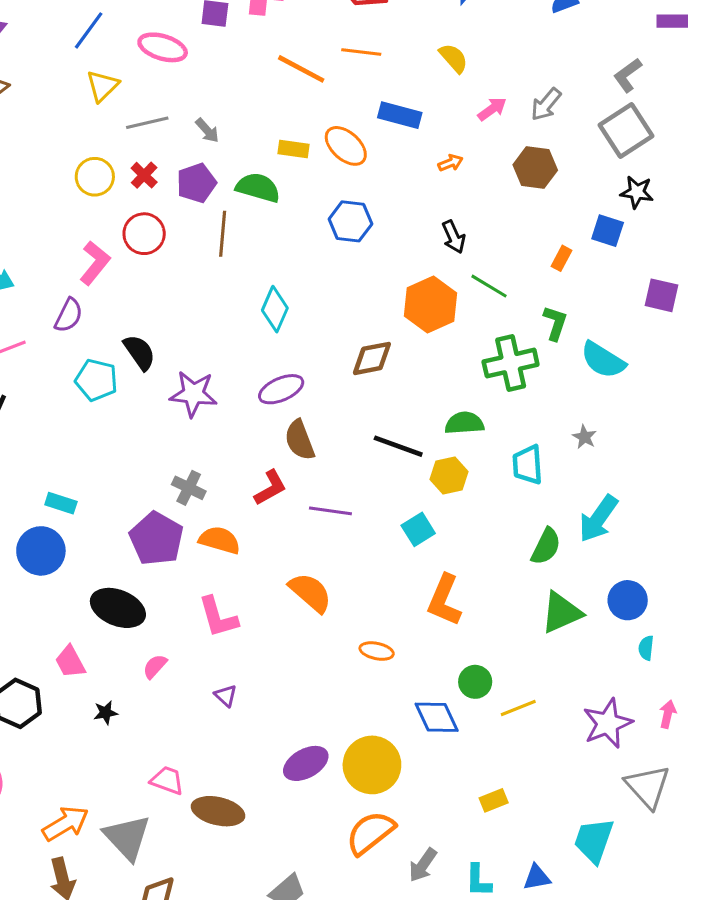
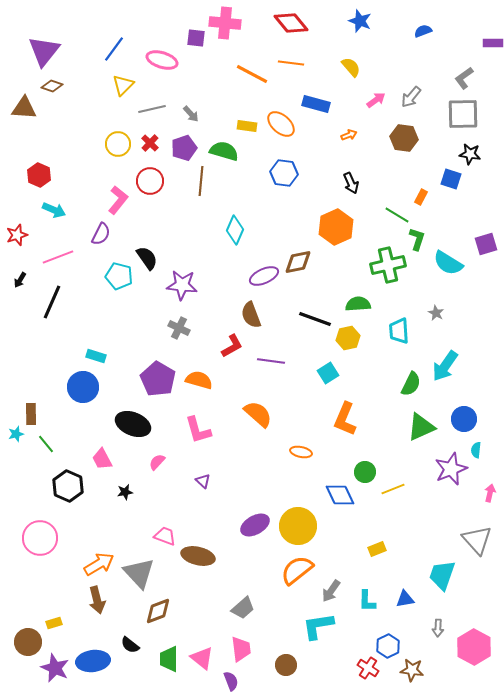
gray square: (626, 131) -> (463, 114), turned 32
green line: (489, 286) -> (397, 215), moved
purple square: (661, 295) -> (486, 244), moved, turned -30
purple ellipse: (281, 389) -> (264, 276), moved
gray cross: (189, 488) -> (179, 328), moved
purple star: (608, 723) -> (451, 469), moved

